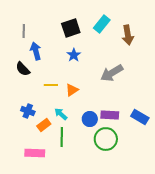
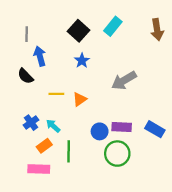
black square: (71, 28) -> (79, 31), turned -30
brown arrow: (128, 35) -> (157, 30), moved
blue cross: (28, 111) -> (31, 123), turned 32
cyan arrow: (61, 114) -> (53, 126), moved
orange rectangle: (44, 125) -> (44, 146), moved

